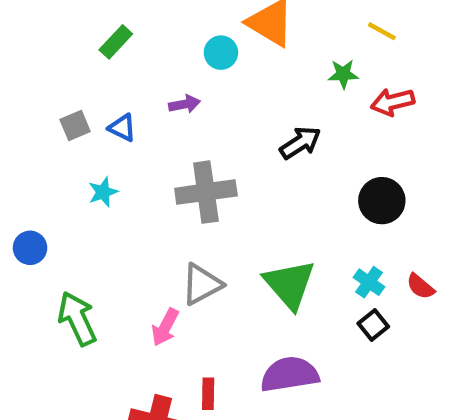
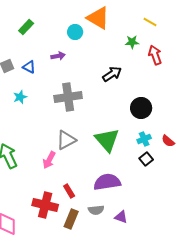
red arrow: (393, 102) -> (155, 55), turned 84
black circle: (382, 201) -> (141, 108), moved
cyan cross: (369, 282) -> (144, 139), turned 32
red rectangle: (208, 394) -> (69, 191), turned -32

